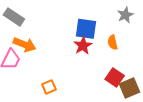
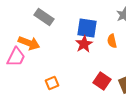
gray rectangle: (14, 17) -> (44, 17), moved
red square: (115, 77) -> (102, 81), moved

